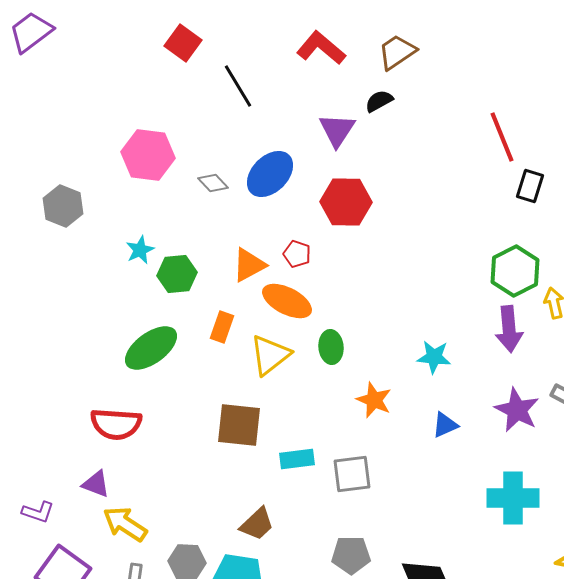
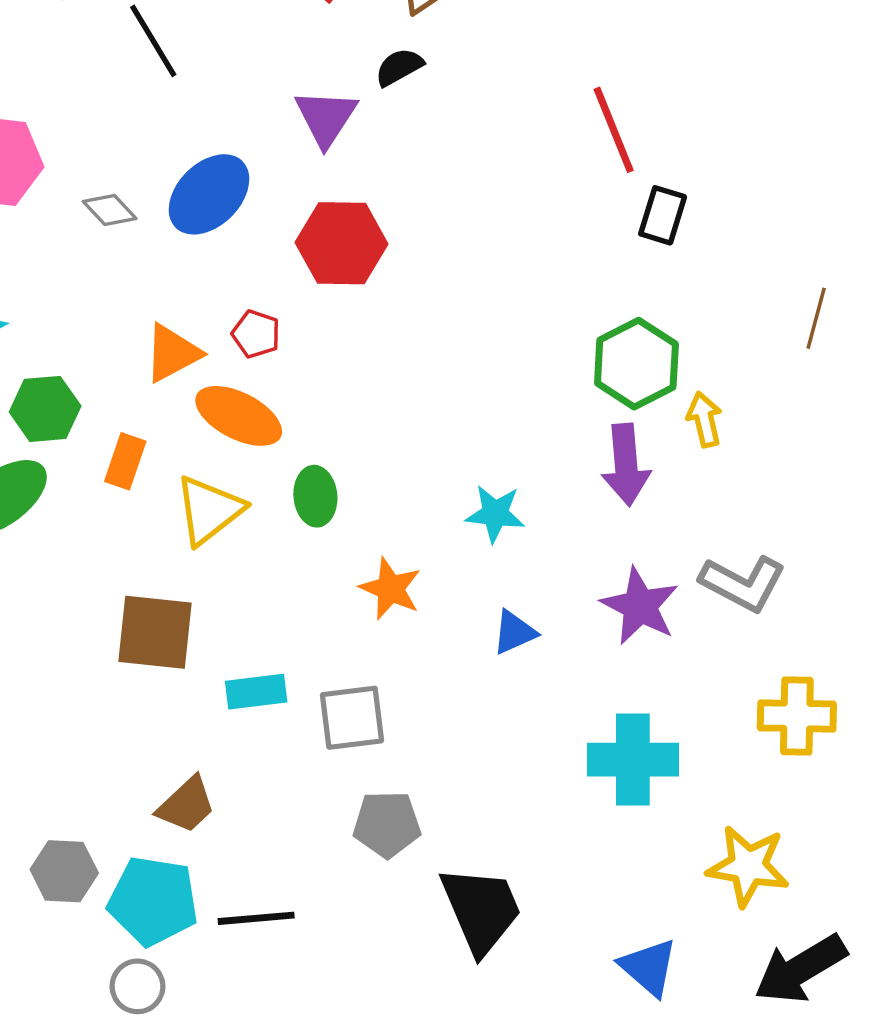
green hexagon: (177, 274) -> (45, 409), moved
gray pentagon: (351, 555) -> (387, 824), moved

